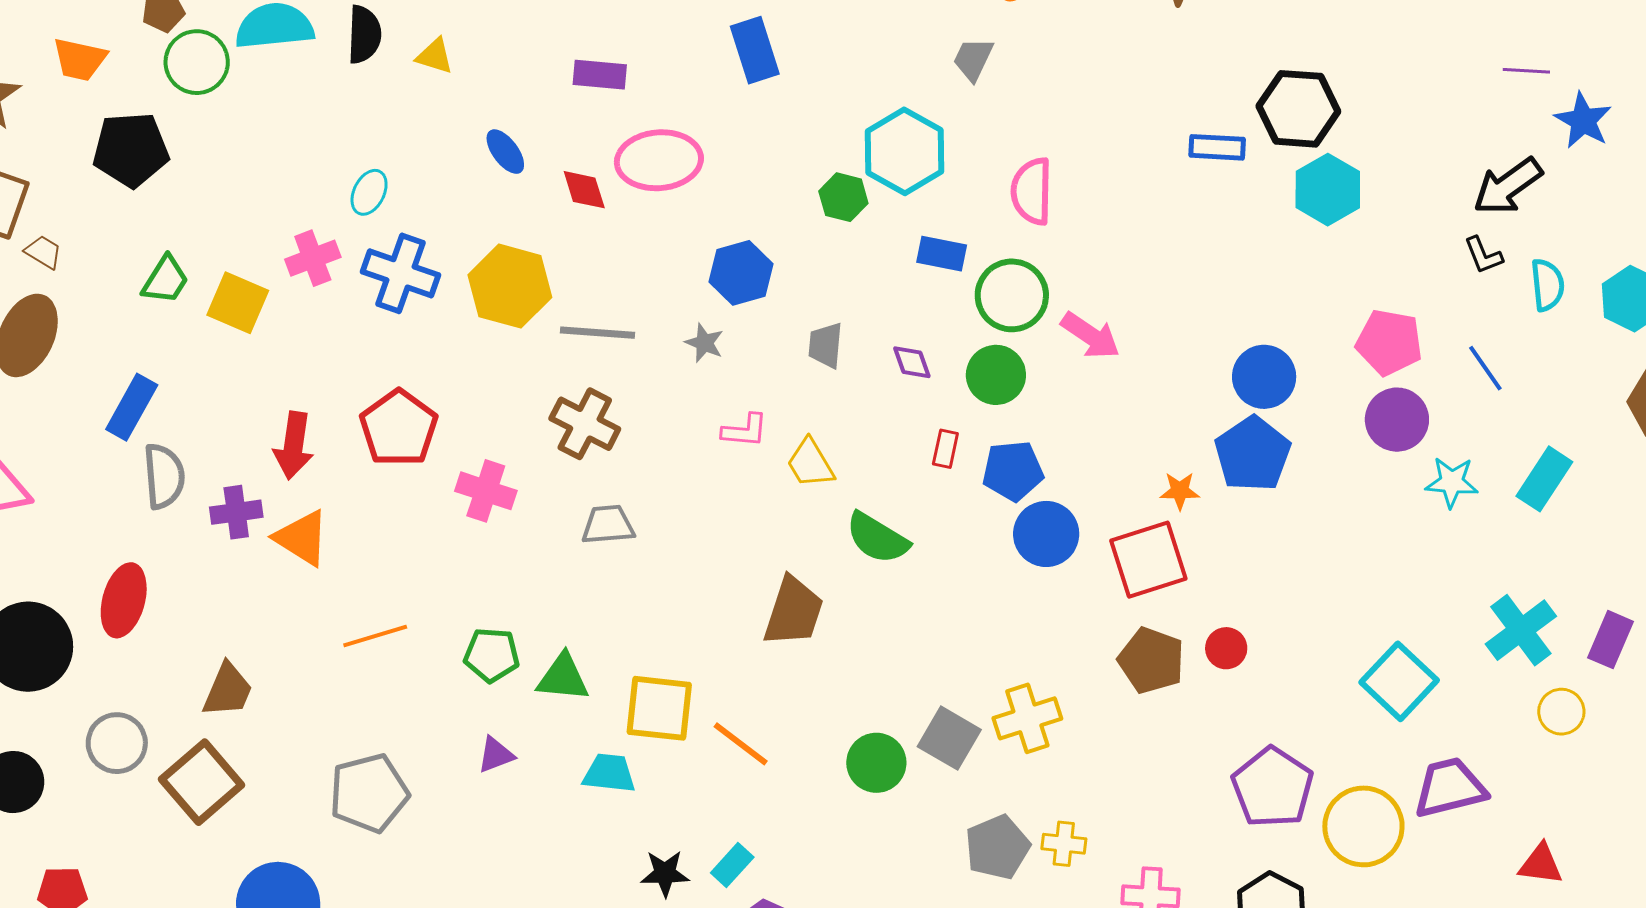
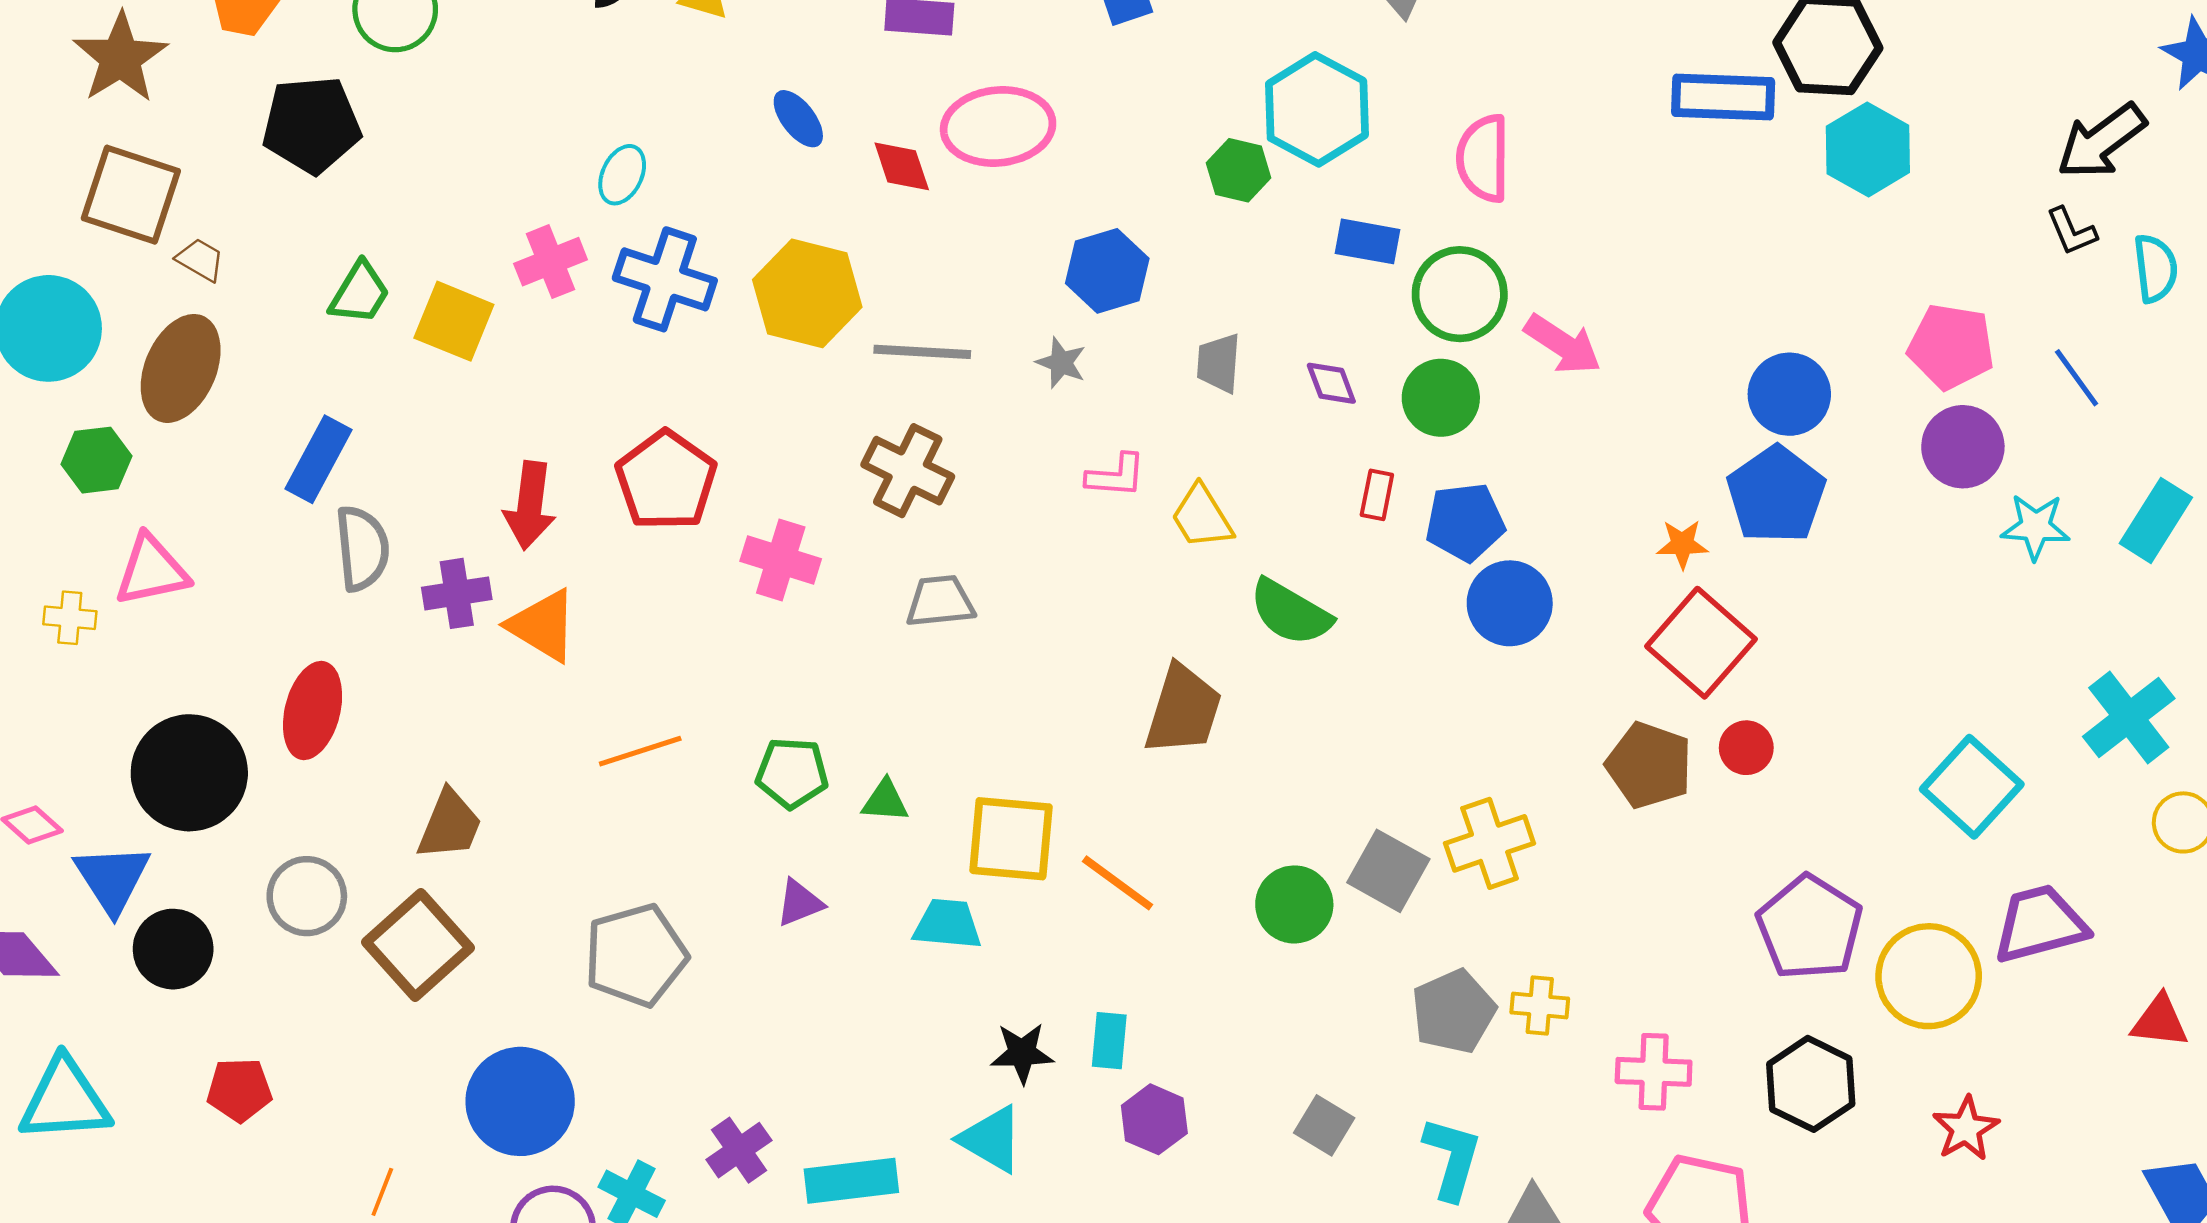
blue rectangle: (1217, 147) -> (1723, 97), size x1.4
red square: (1148, 560) -> (1701, 643), moved, turned -30
green triangle: (563, 678) -> (885, 801), size x0.7
cyan rectangle: (732, 865) -> (1109, 1041), turned -36

